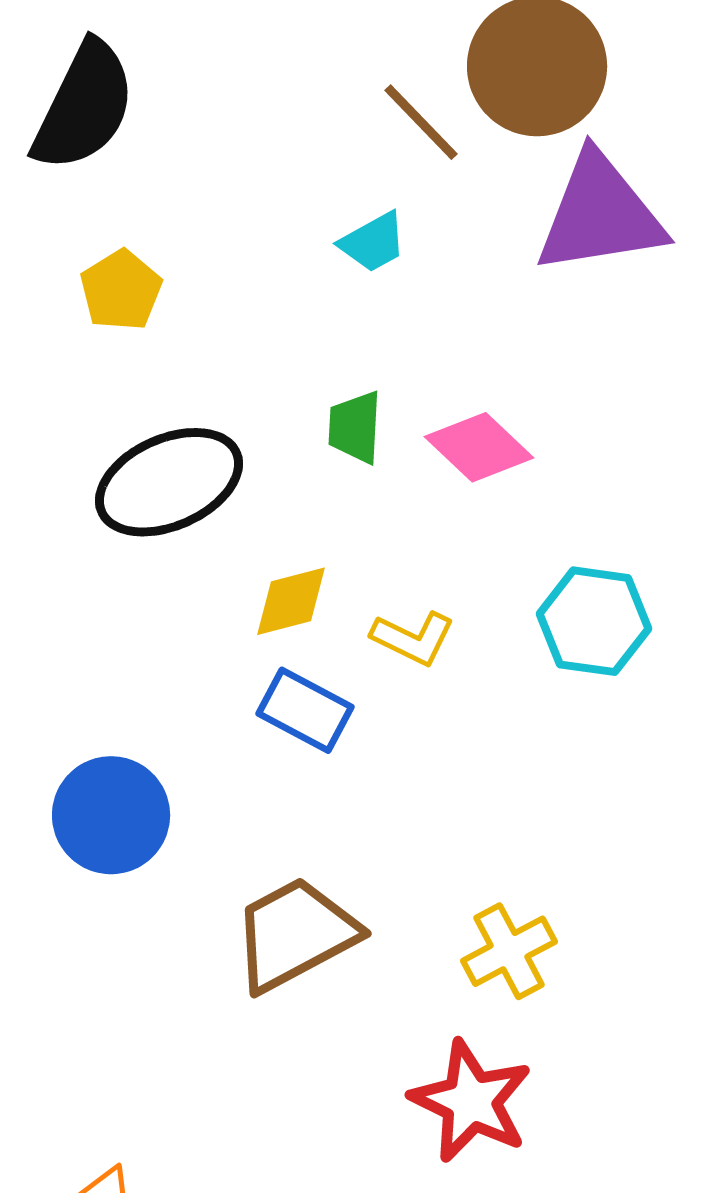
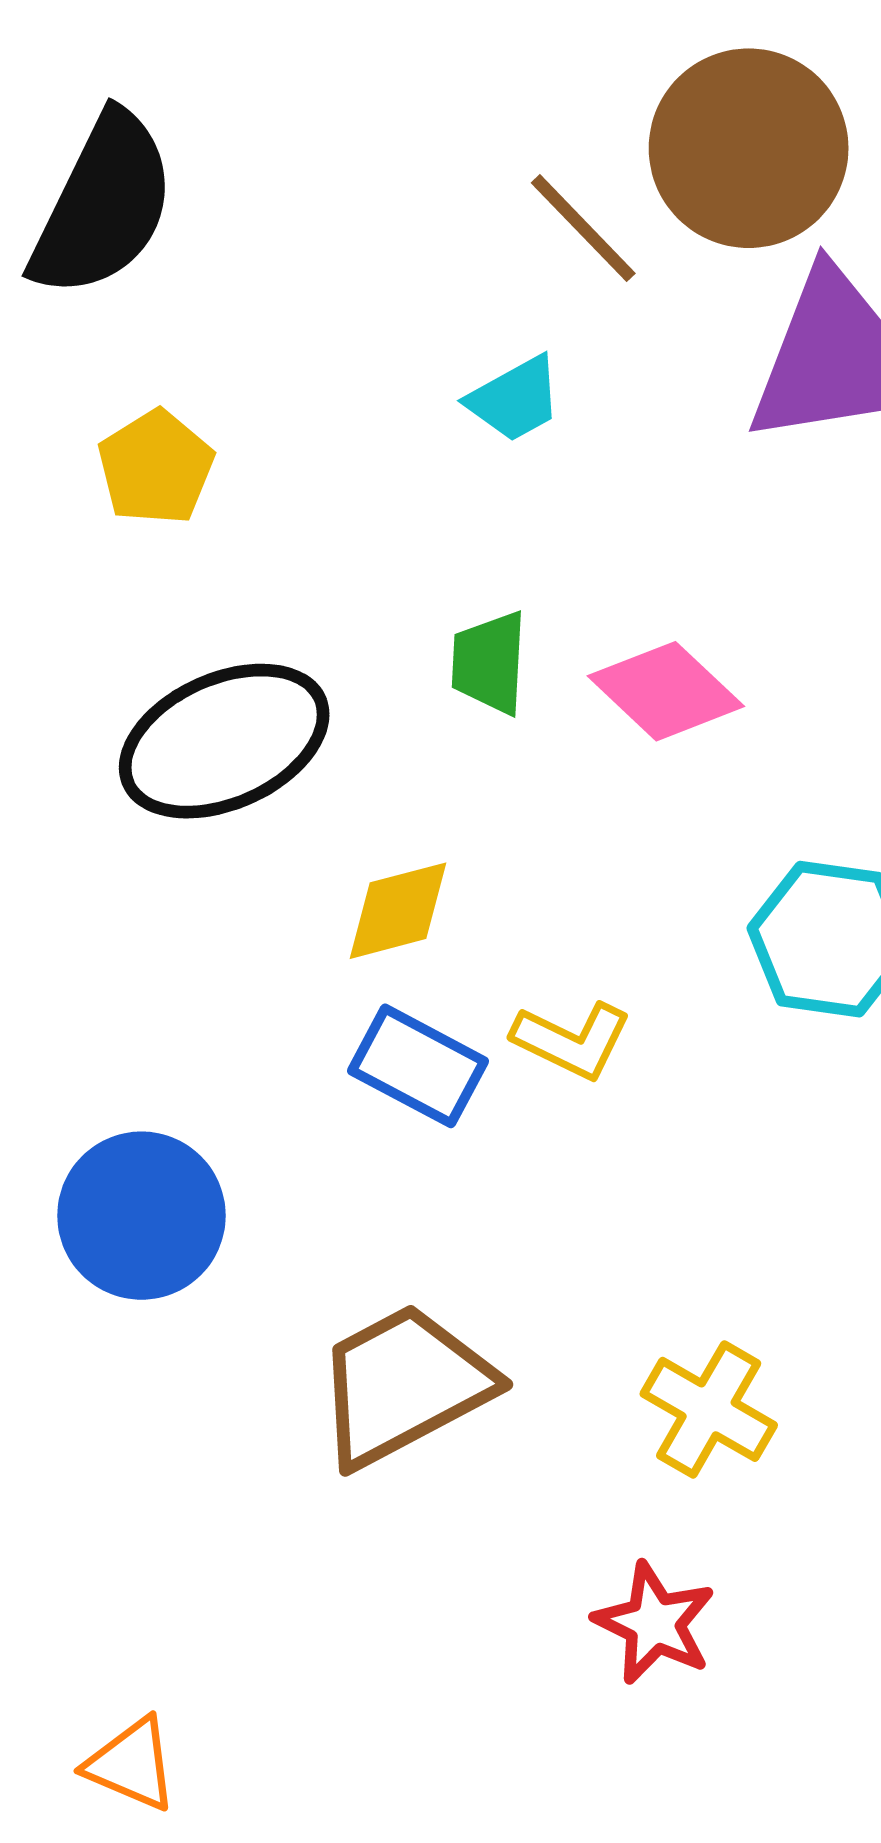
yellow L-shape: (413, 638) -> (572, 1040), moved
yellow cross: (509, 951) -> (709, 1409), turned -32
red star: (471, 1101) -> (655, 1623), size x0.7

